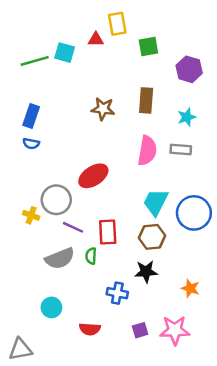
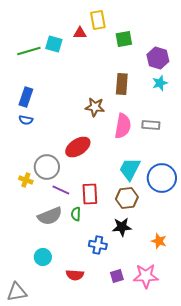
brown star: (103, 109) -> (95, 107), moved
cyan star: (187, 117) -> (160, 83), moved

